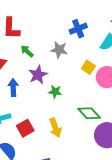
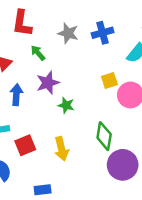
gray star: (59, 50) -> (68, 33), moved
yellow square: (88, 67) -> (109, 81), turned 32
green diamond: (89, 113) -> (104, 136), turned 45

